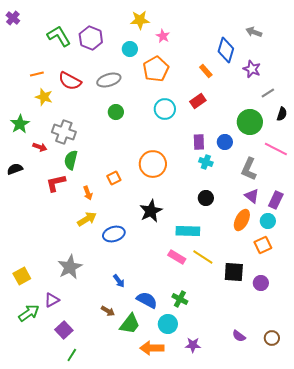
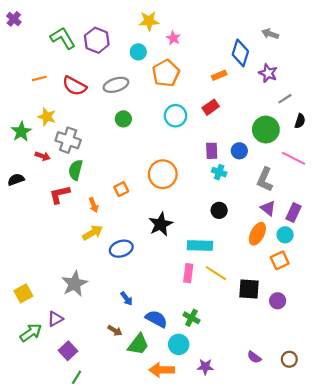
orange rectangle: (206, 71) -> (219, 75), turned -72
yellow star: (44, 97) -> (47, 117), moved
pink rectangle: (177, 257) -> (188, 273), turned 66

